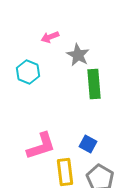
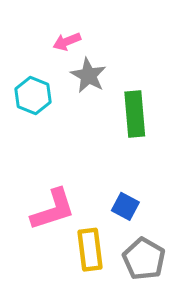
gray star: (78, 55) -> (88, 75), moved

